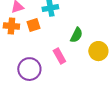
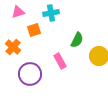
orange cross: (11, 26) -> (13, 47), moved, turned 35

